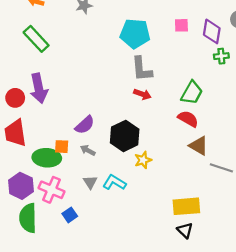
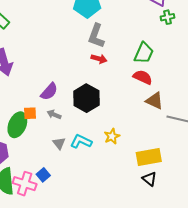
gray L-shape: (142, 69) -> (96, 36), turned 30
green ellipse: (47, 158) -> (17, 125), turned -65
yellow star: (143, 160) -> (112, 136), moved
pink cross: (51, 190) -> (25, 184), moved

